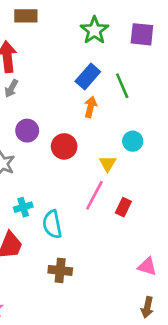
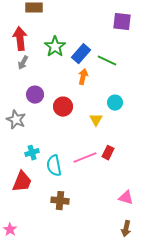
green star: (94, 30) -> (55, 47), moved
green line: (122, 86) -> (107, 61), turned -42
pink line: (94, 195) -> (85, 158), moved, turned 40

